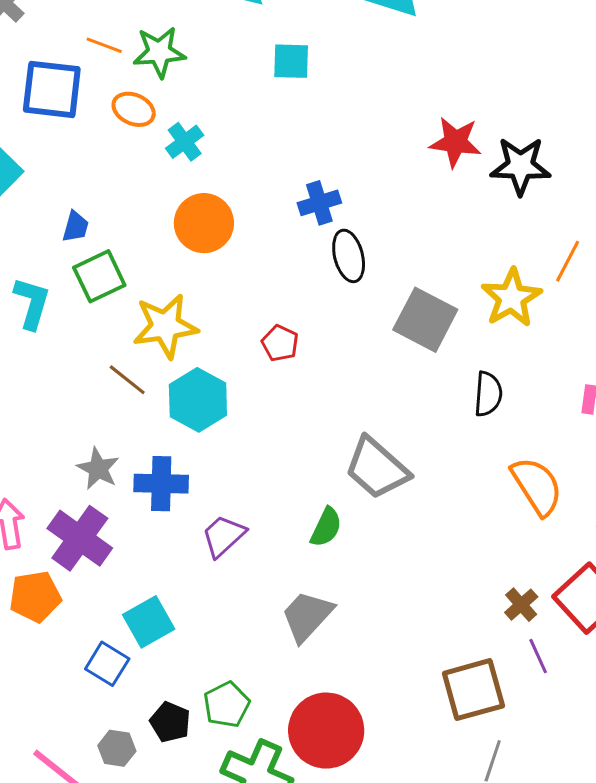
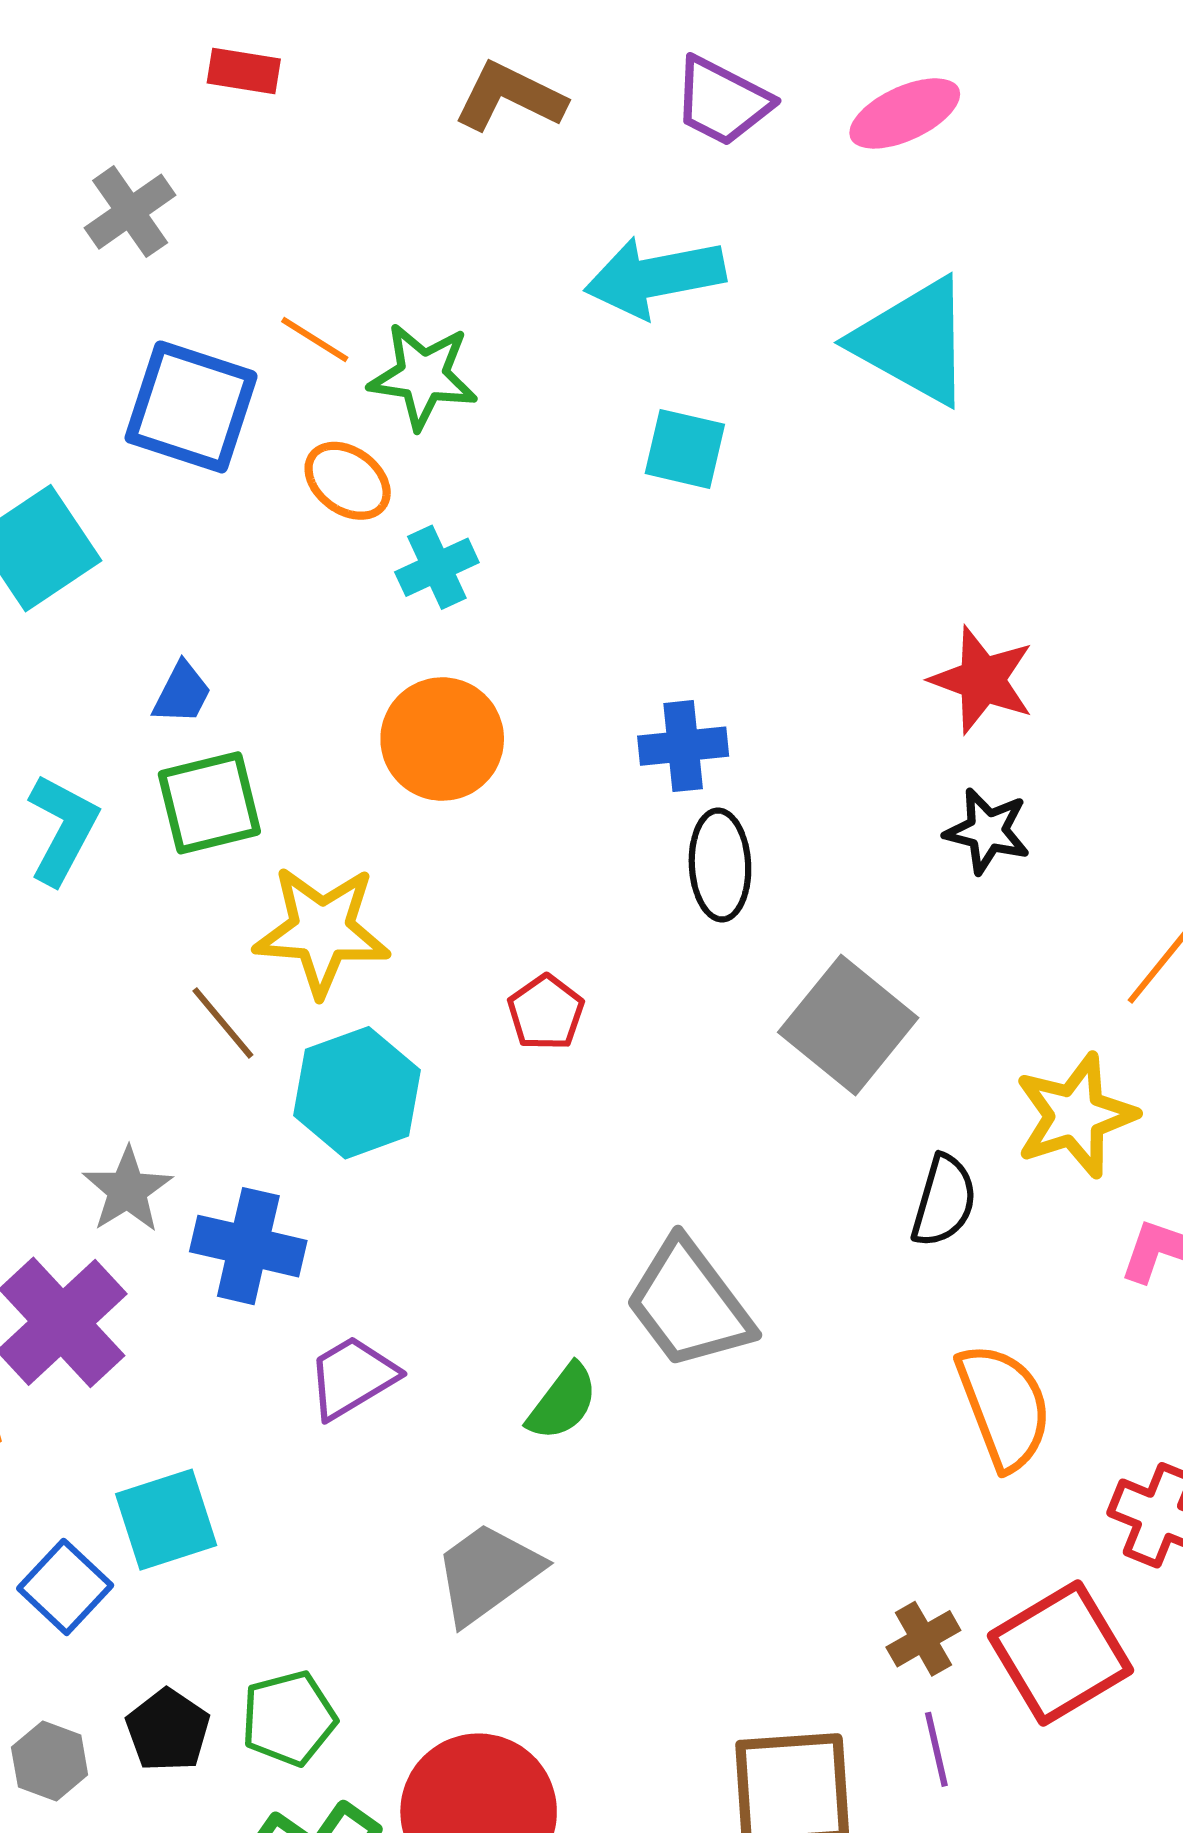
black star: (520, 166) -> (987, 831), moved, size x0.7
yellow star: (511, 298) -> (1075, 1116), moved

